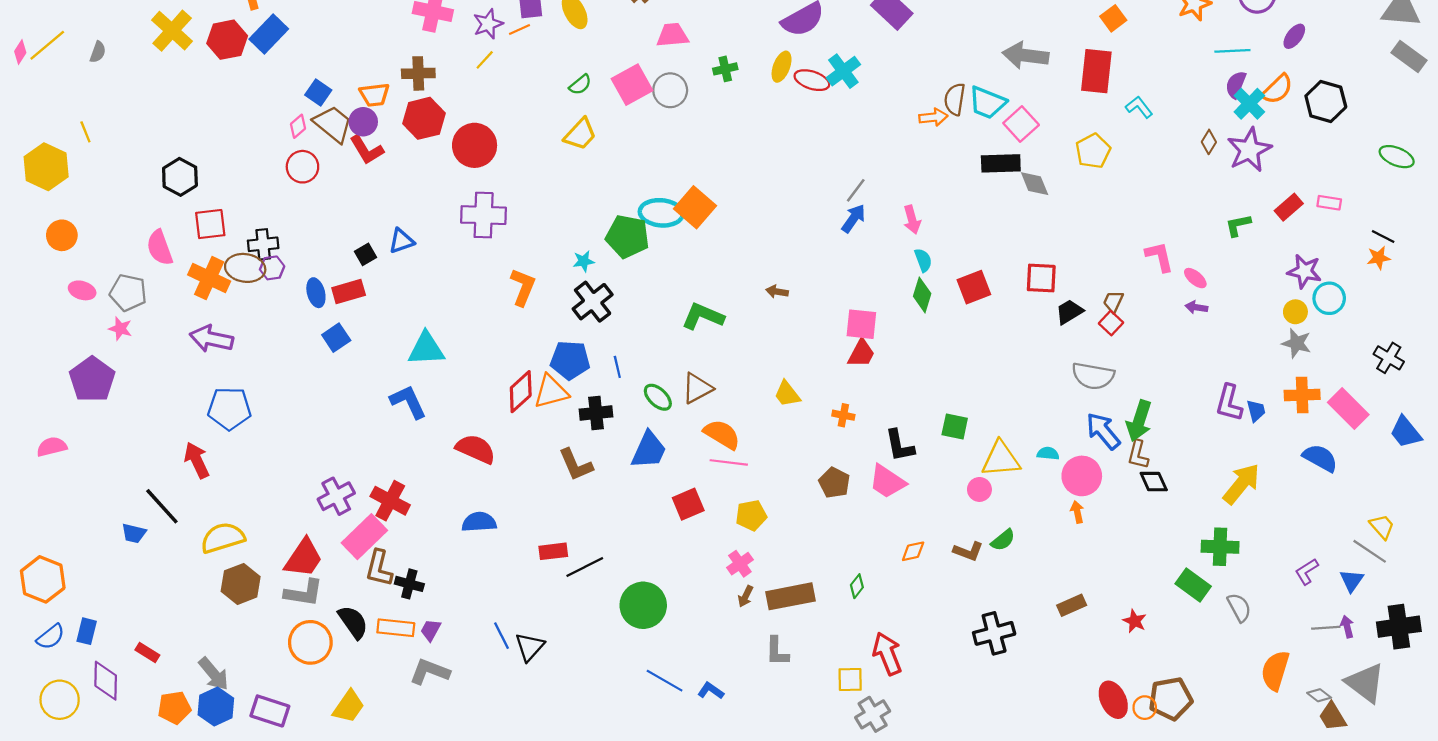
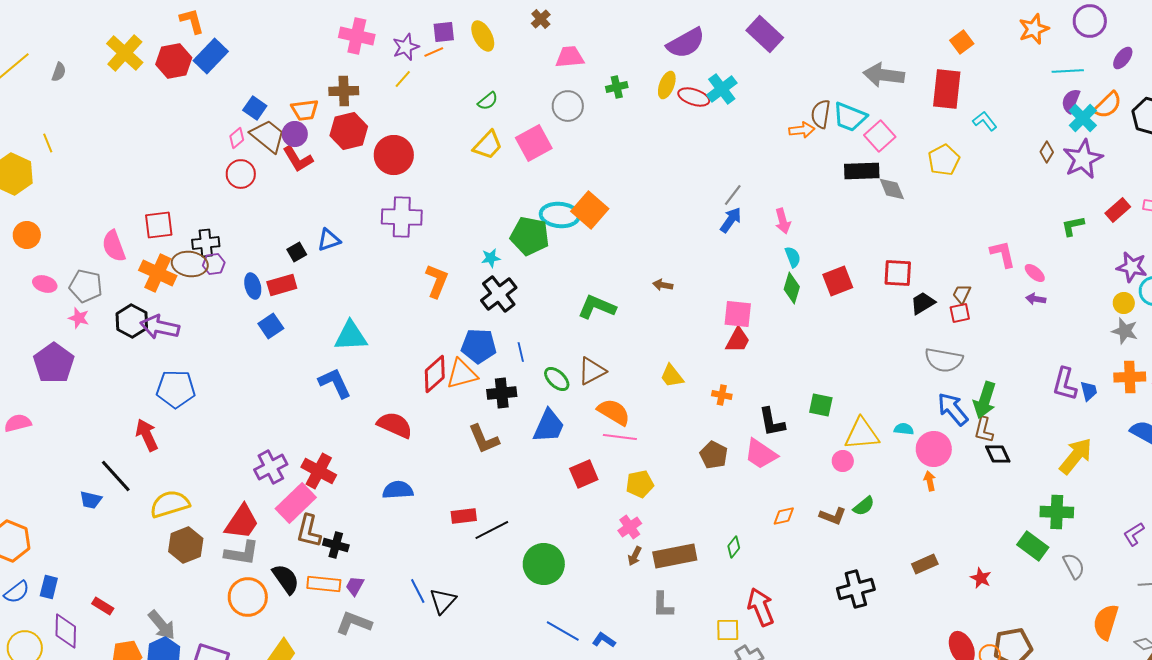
pink square: (632, 85) -> (534, 143), moved
black hexagon: (180, 177) -> (132, 321), moved
red square: (1111, 323) -> (960, 313), turned 35

